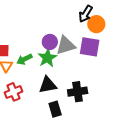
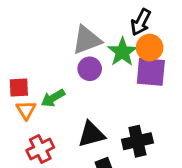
orange circle: (96, 24) -> (150, 48), moved
gray triangle: (66, 45) -> (87, 40), moved
green star: (47, 58) -> (122, 52), moved

